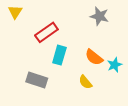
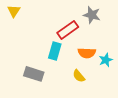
red rectangle: (46, 32) -> (68, 30), moved
orange semicircle: (94, 57) -> (87, 53), turned -36

